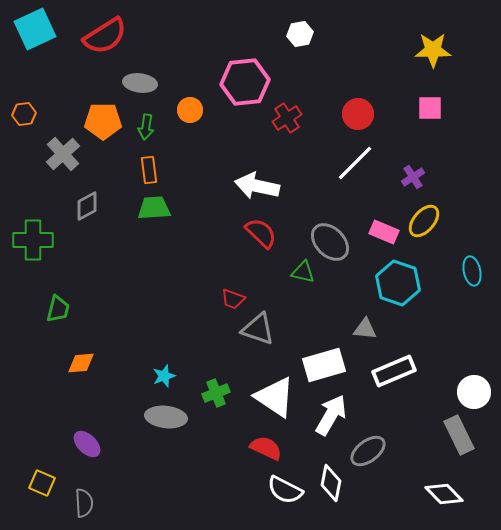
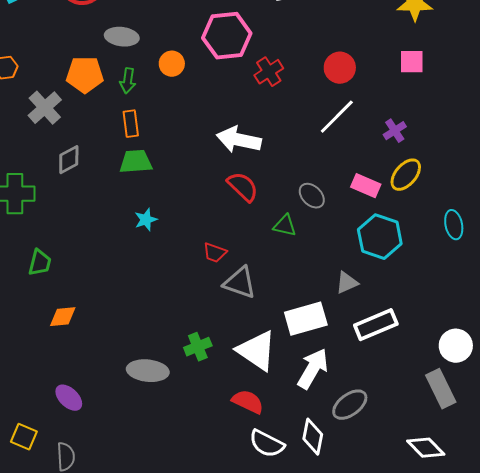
gray ellipse: (330, 242) -> (312, 196), size x0.7
gray triangle: (365, 329) -> (347, 283), turned -30
cyan star: (164, 376) -> (146, 220), moved

